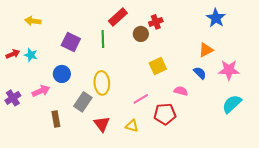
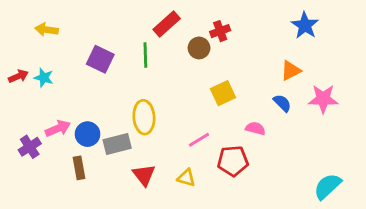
blue circle: (62, 74) -> (88, 134), moved
purple cross: (13, 98) -> (30, 147), moved
gray rectangle: (83, 102) -> (117, 144), turned 42
cyan semicircle: (232, 104) -> (327, 186), moved

